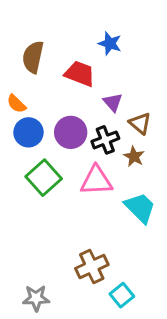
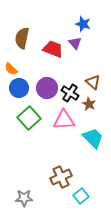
blue star: (110, 43) -> (83, 24), moved
purple triangle: (113, 102) -> (75, 43), moved
black cross: (105, 140) -> (70, 93), turned -36

